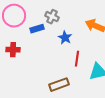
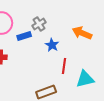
gray cross: (52, 17) -> (39, 24), turned 32

